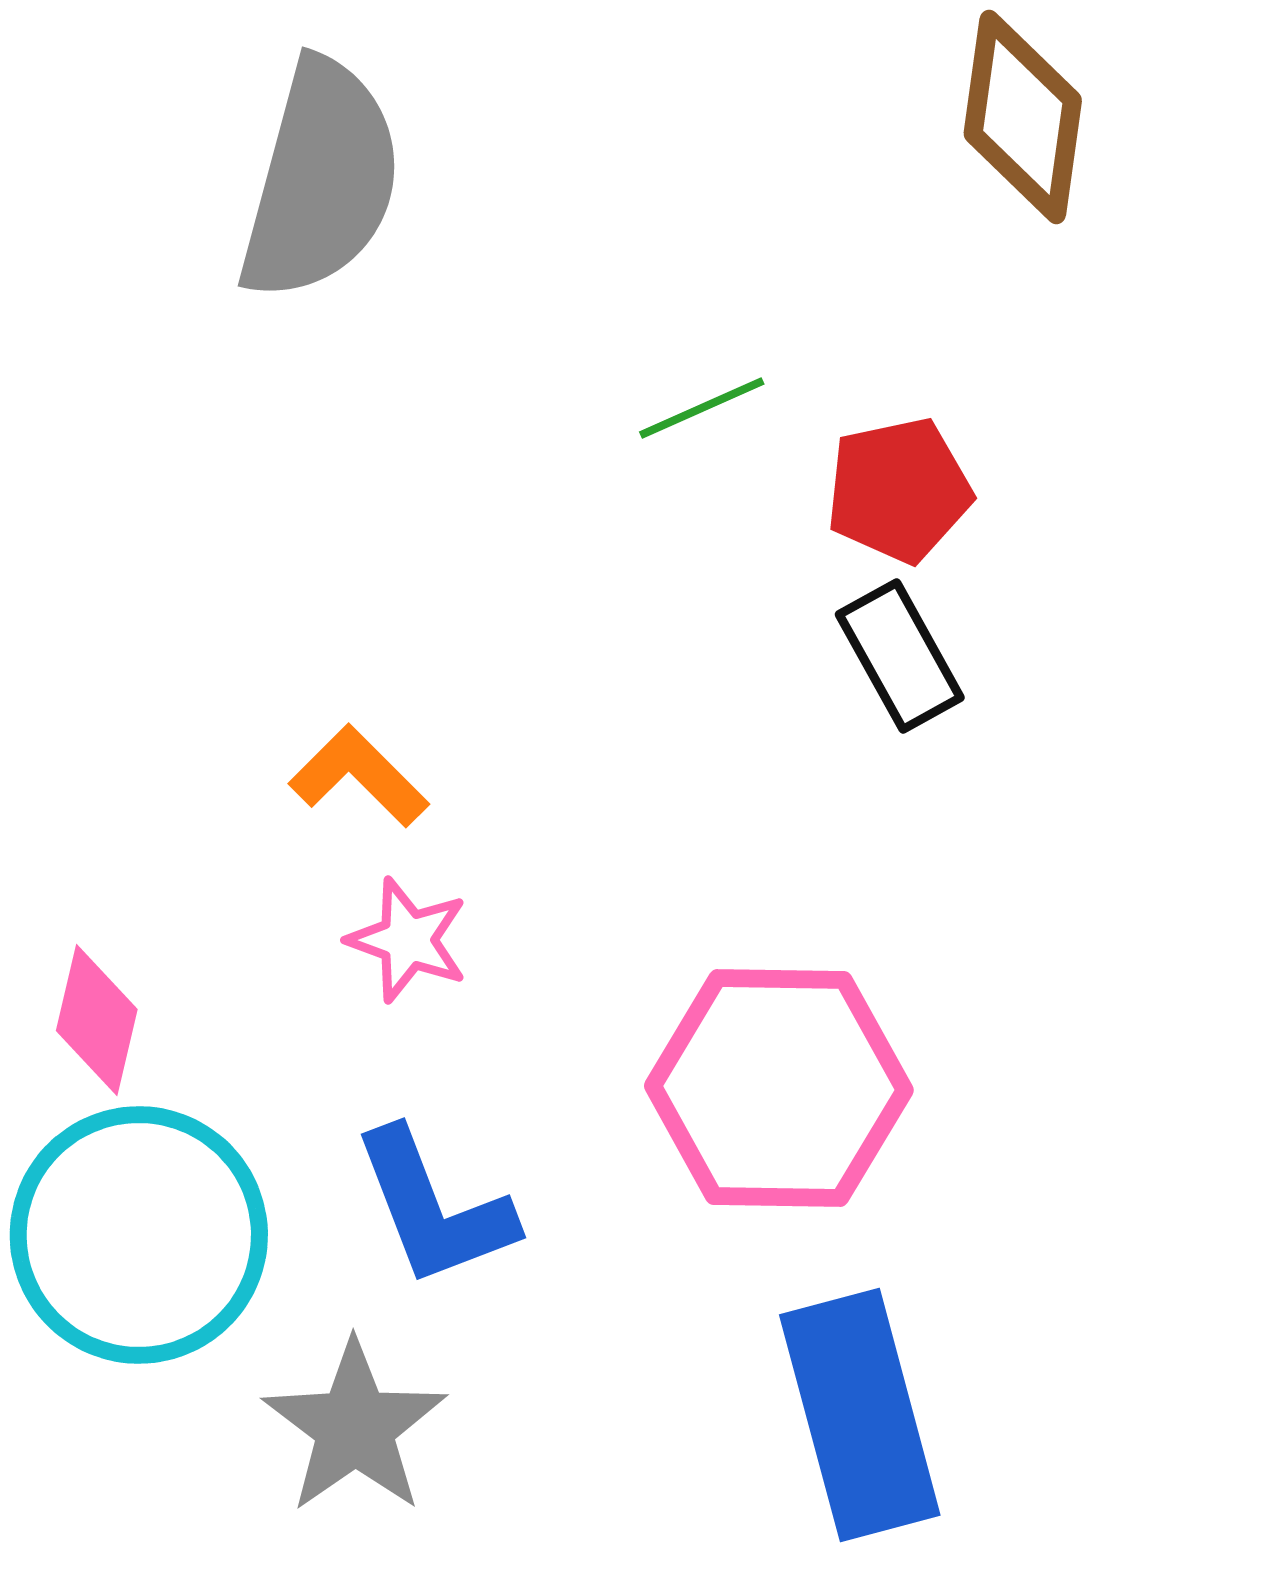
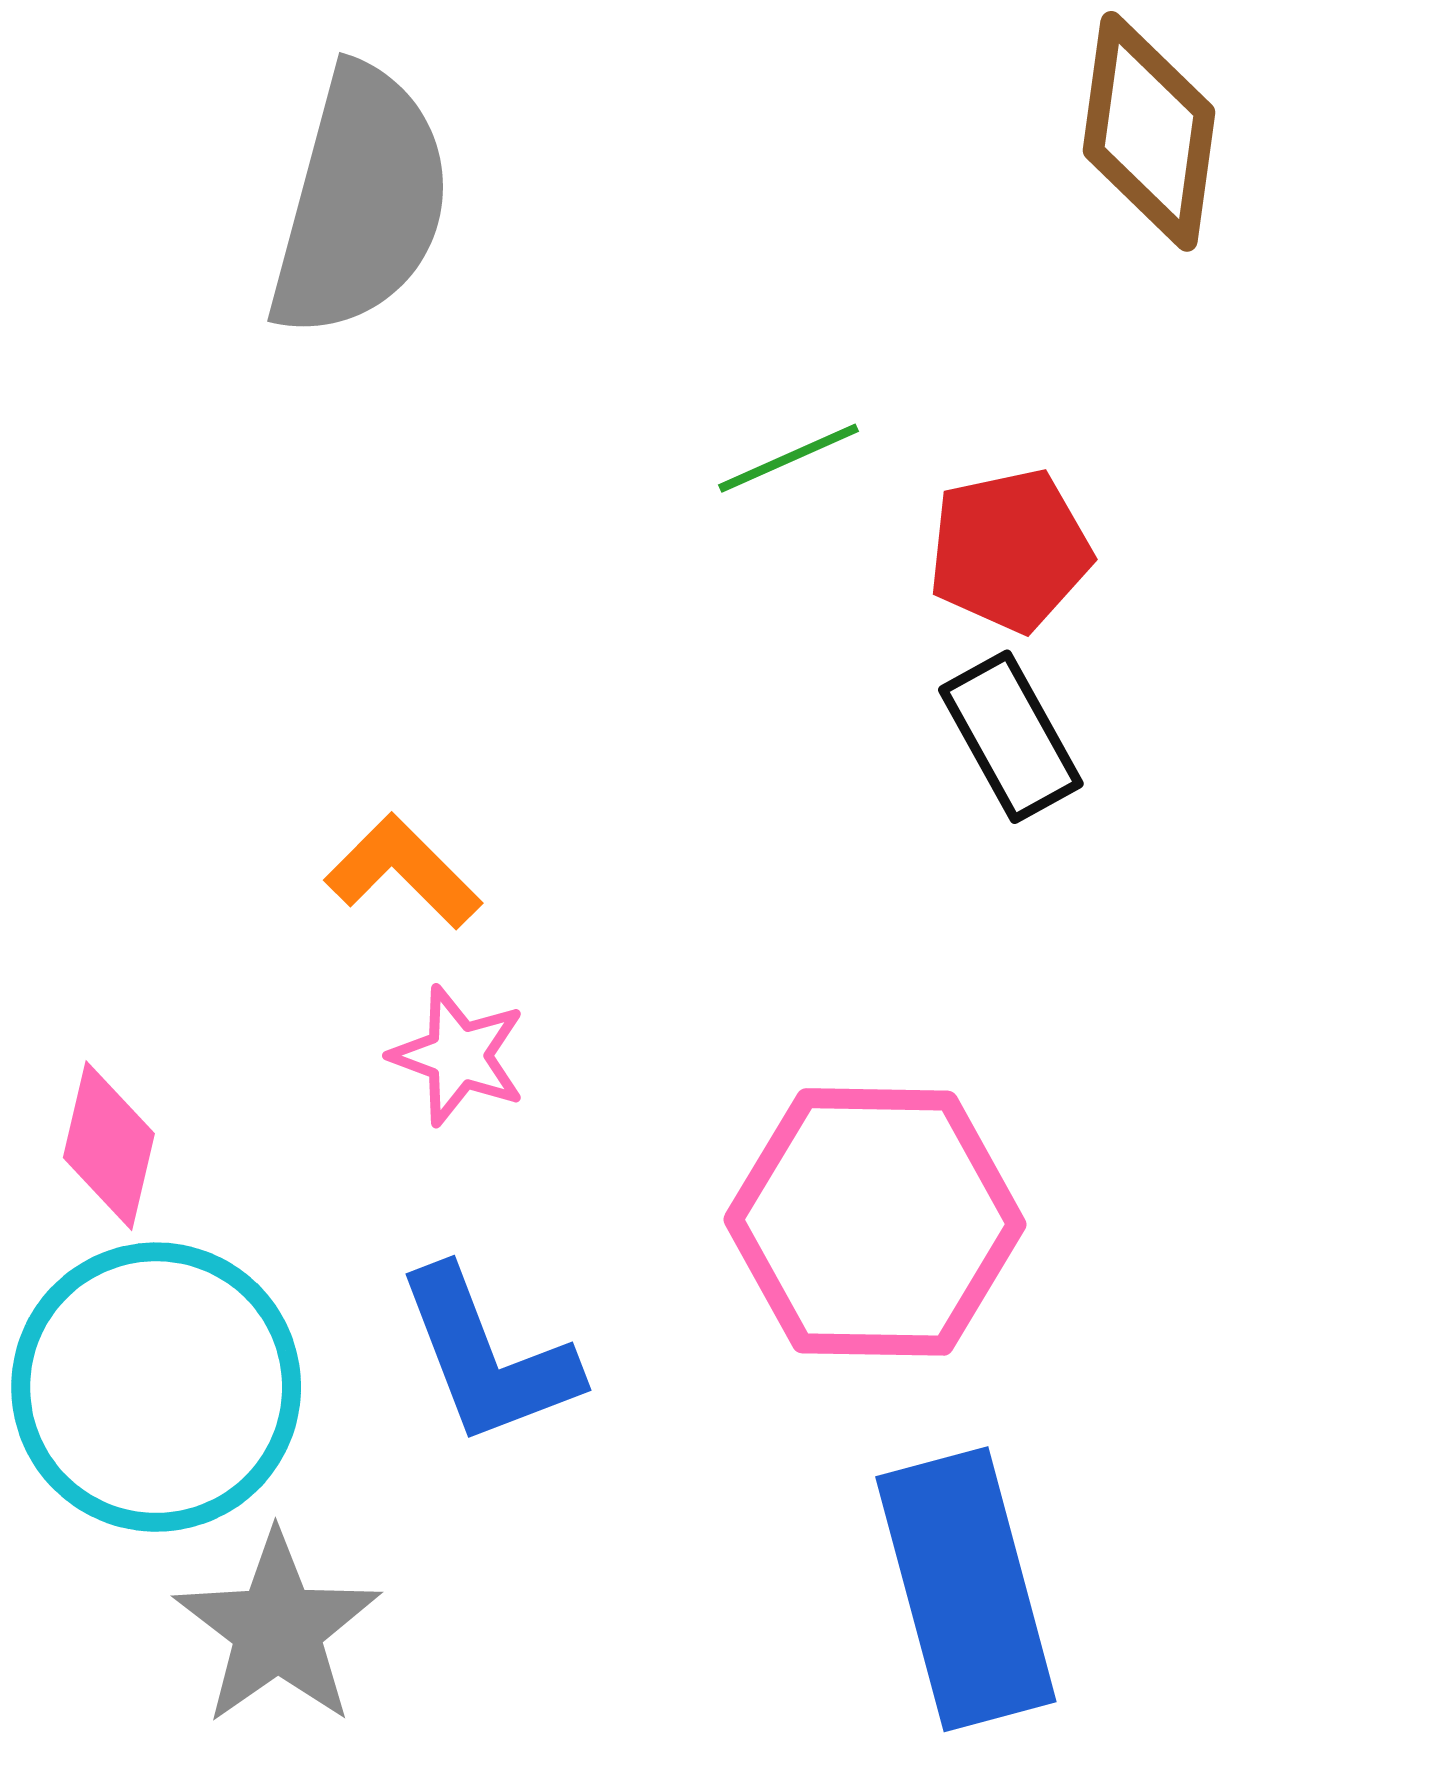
gray star: (355, 1427) -> (277, 1629), moved

